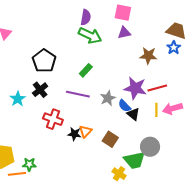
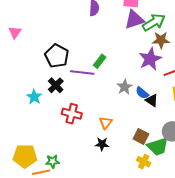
purple triangle: (124, 33) -> (134, 20), size x1.5
green arrow: (90, 35) -> (154, 22), moved, turned -50
purple star: (135, 88) -> (150, 59), moved, turned -30
purple line: (78, 94) -> (82, 72), moved
black star: (74, 134) -> (102, 144), moved
brown square: (110, 139) -> (141, 136), moved

